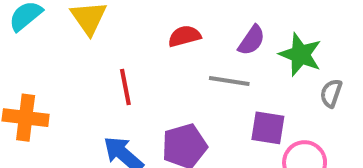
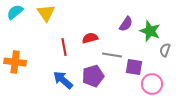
red semicircle: (184, 36) -> (90, 38), moved
gray line: (229, 81) -> (112, 55), moved

